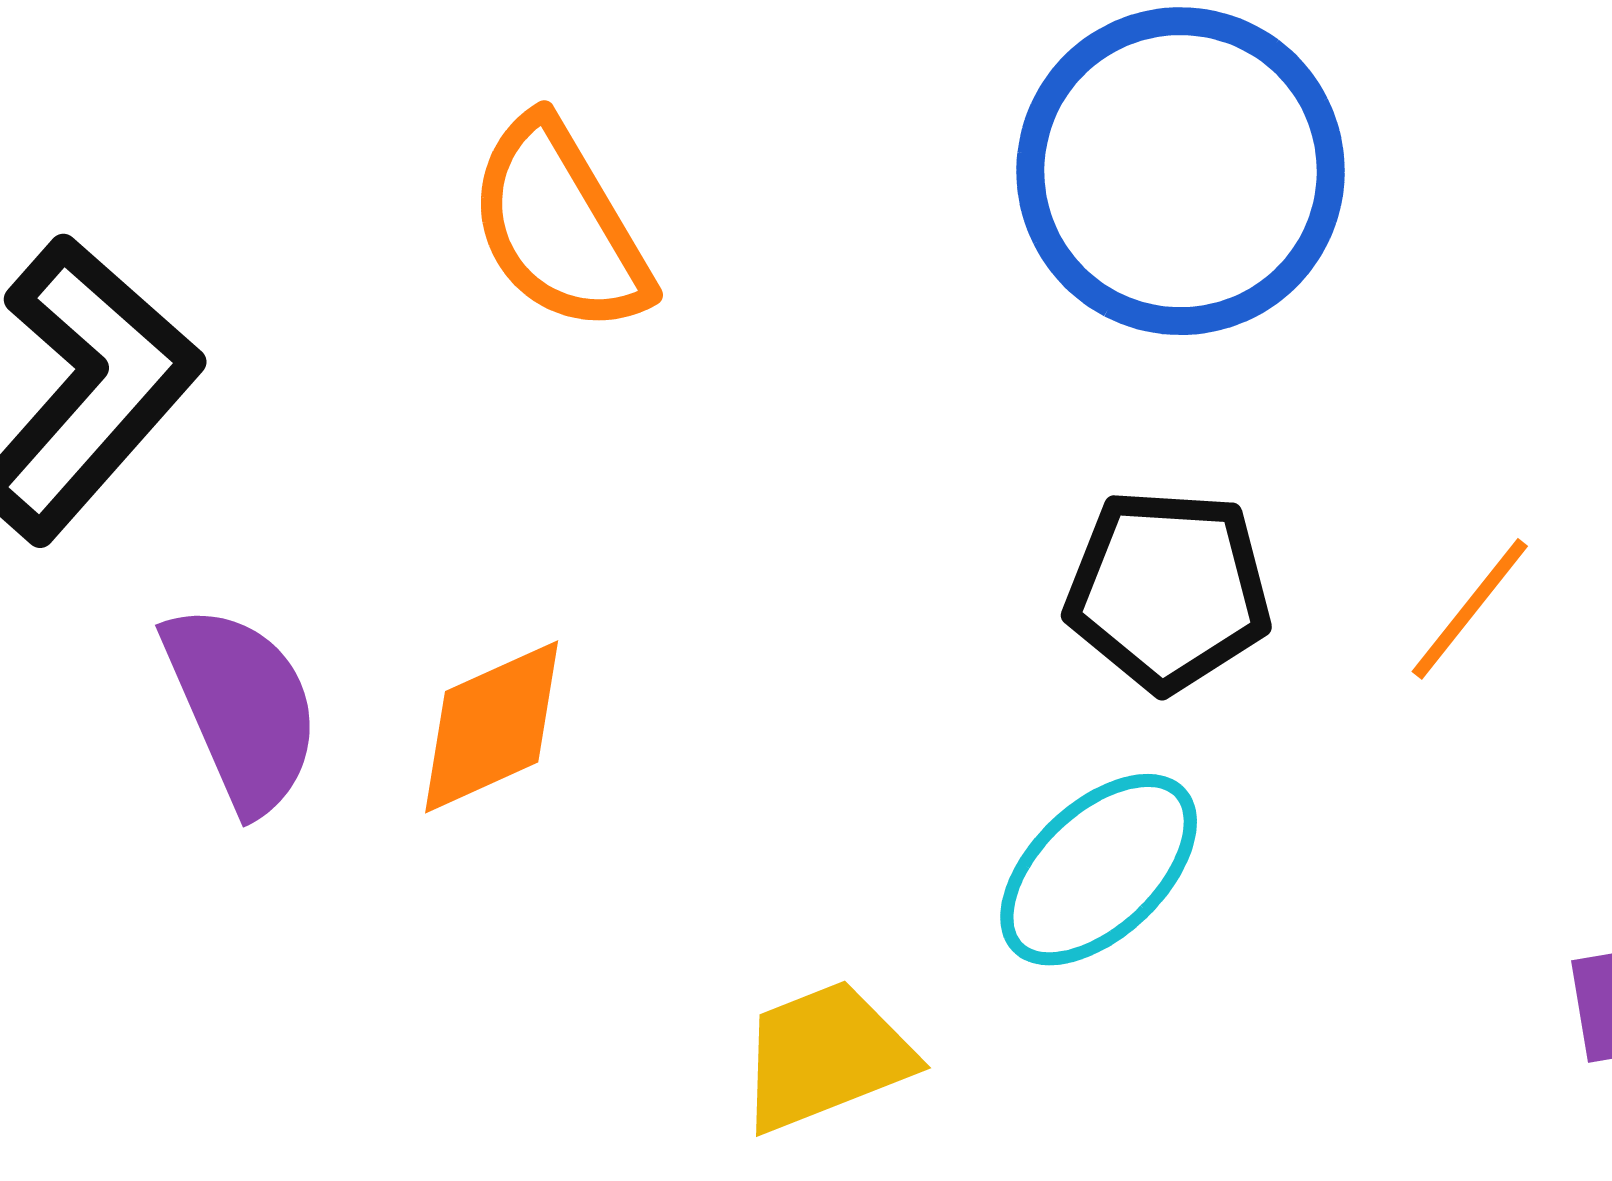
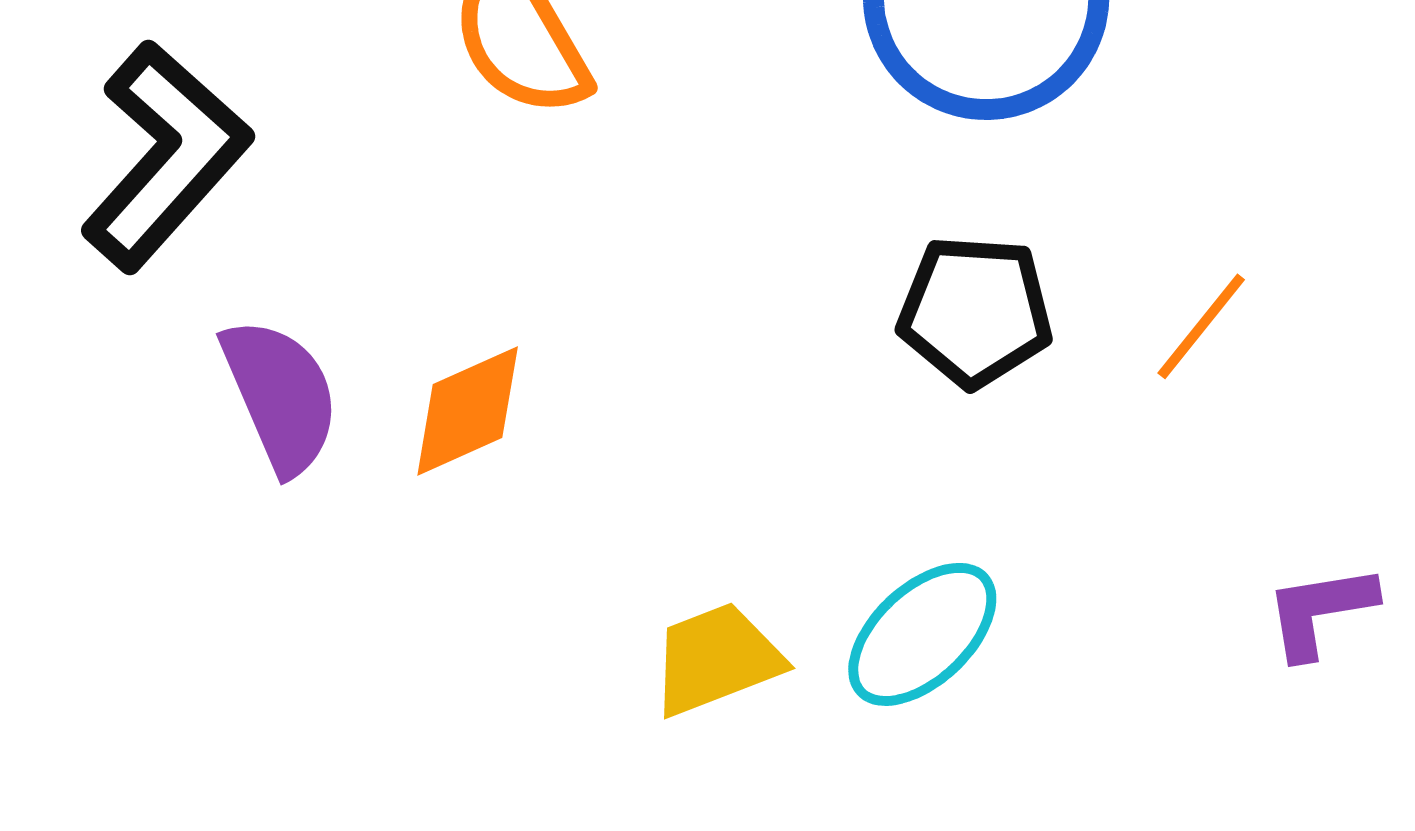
cyan ellipse: (1099, 870) -> (922, 634), moved

